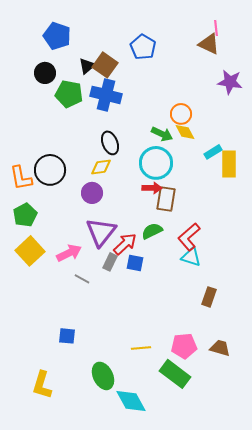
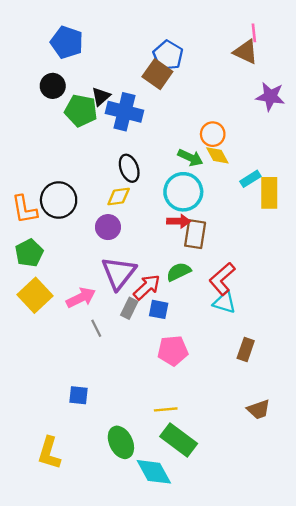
brown square: (105, 65) -> (157, 74), moved
black triangle: (87, 66) -> (101, 96), moved
gray line: (82, 279) -> (96, 328), turned 35
pink pentagon: (184, 346) -> (173, 351), moved
brown trapezoid: (220, 348) -> (259, 409), turned 145
green rectangle: (175, 374) -> (179, 440), moved

